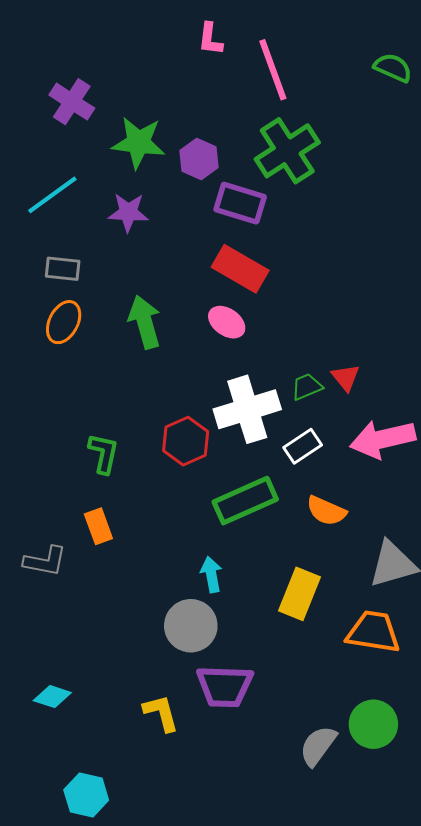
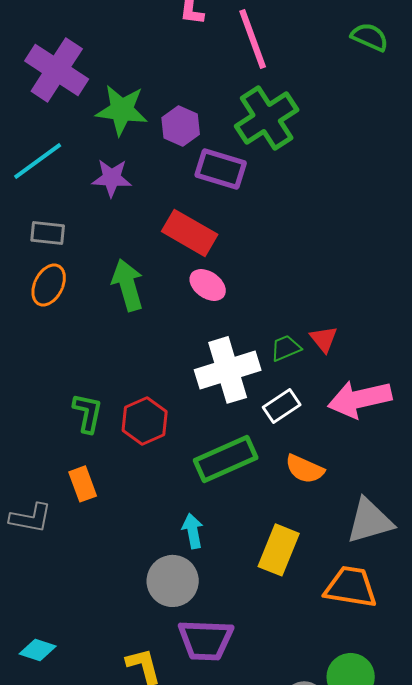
purple cross: (72, 102) -> (57, 70), size x1.4
red rectangle: (240, 269) -> (190, 233), moved
red hexagon: (186, 441) -> (145, 421), moved

